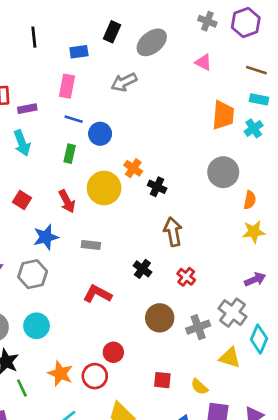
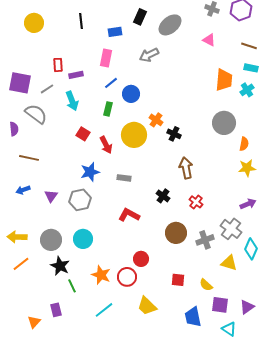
blue line: (74, 119) -> (111, 83), turned -56
red square: (22, 200) -> (83, 134), moved

